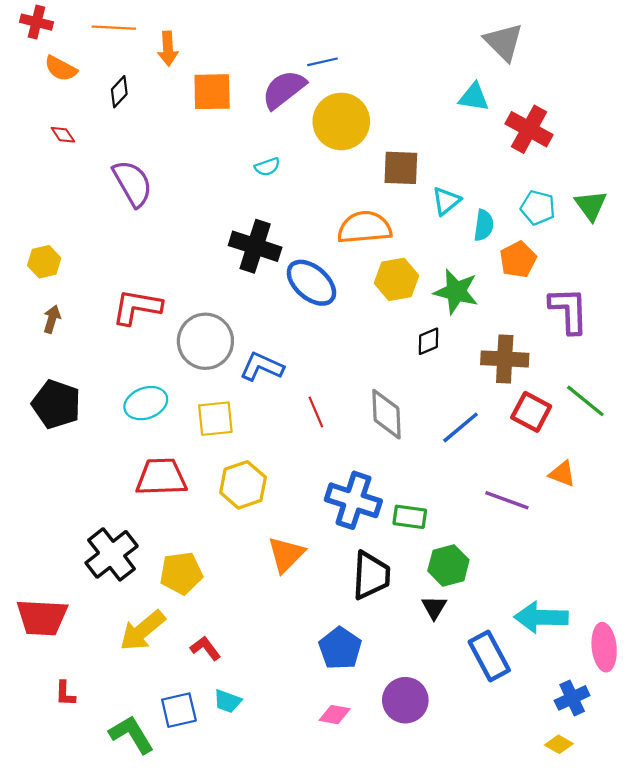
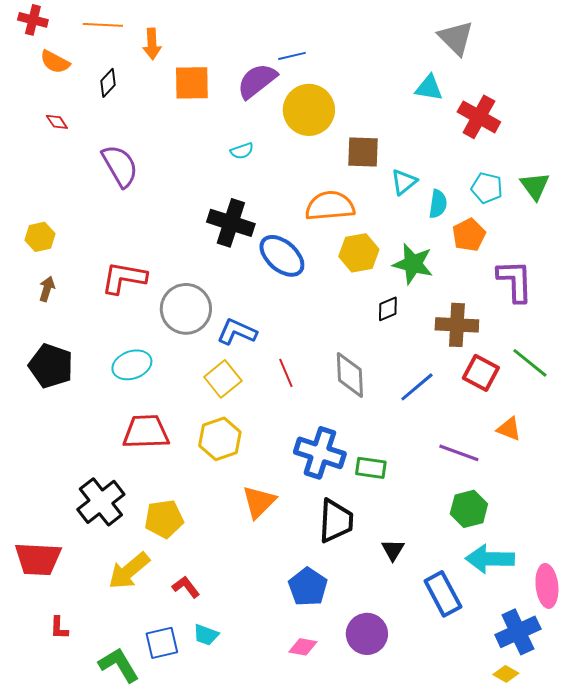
yellow square: (215, 419) -> (223, 379), moved, turned -33
green hexagon: (448, 565) -> (469, 509), moved
blue cross: (572, 698) -> (518, 632), size x1.4

